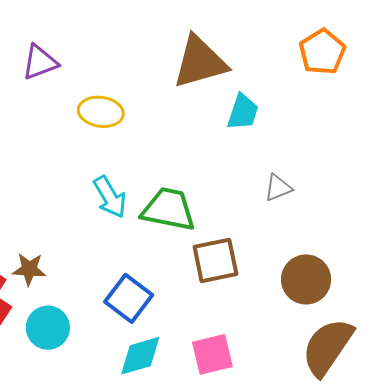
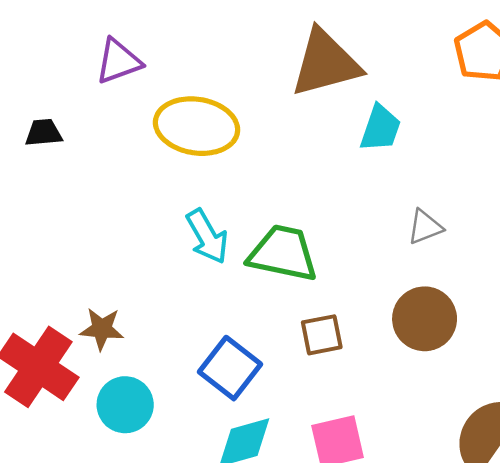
yellow ellipse: (101, 112) -> (197, 126), size x1.4
brown square: (215, 260) -> (322, 335), moved, size x0.7
brown circle: (306, 279) -> (425, 319), moved

